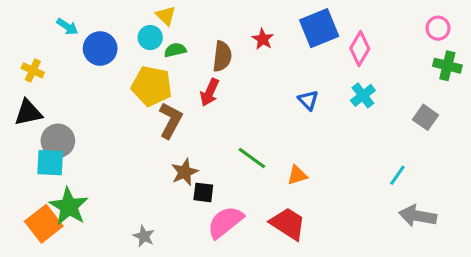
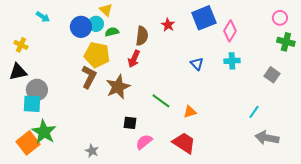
blue circle: (100, 48) -> (81, 27), moved
cyan cross: (363, 95) -> (232, 61), turned 35
brown L-shape: (171, 120) -> (89, 77), moved
brown star: (185, 172) -> (118, 87), moved, size x1.4
pink semicircle: (225, 222) -> (144, 142), size x0.7

